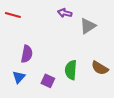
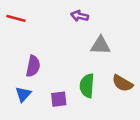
gray triangle: (88, 26) -> (100, 45), moved, turned 36
purple square: (48, 81) -> (59, 99), turned -32

